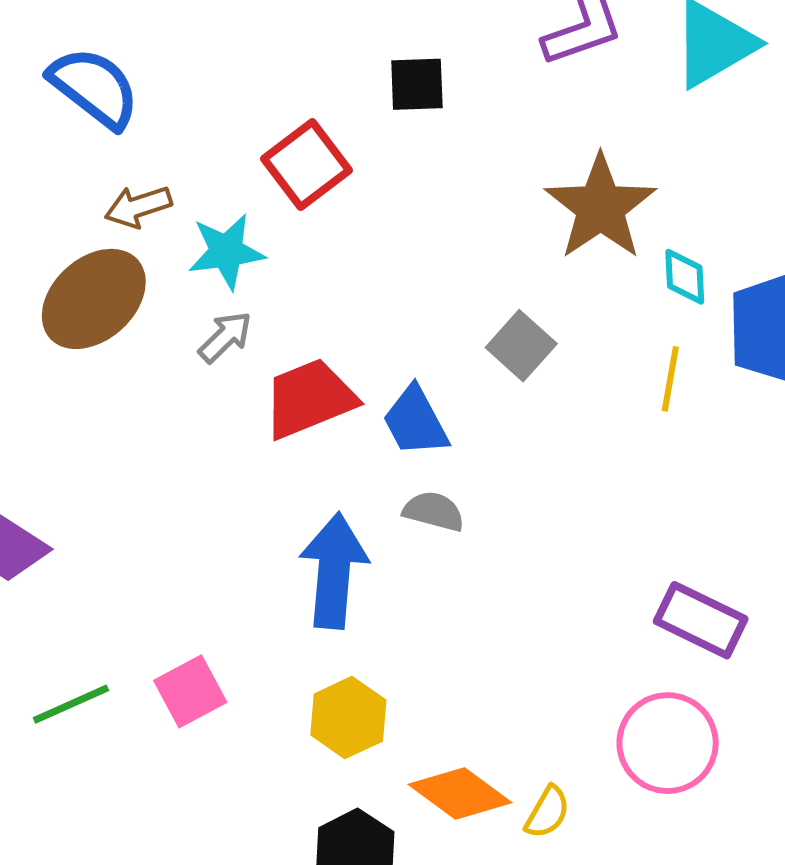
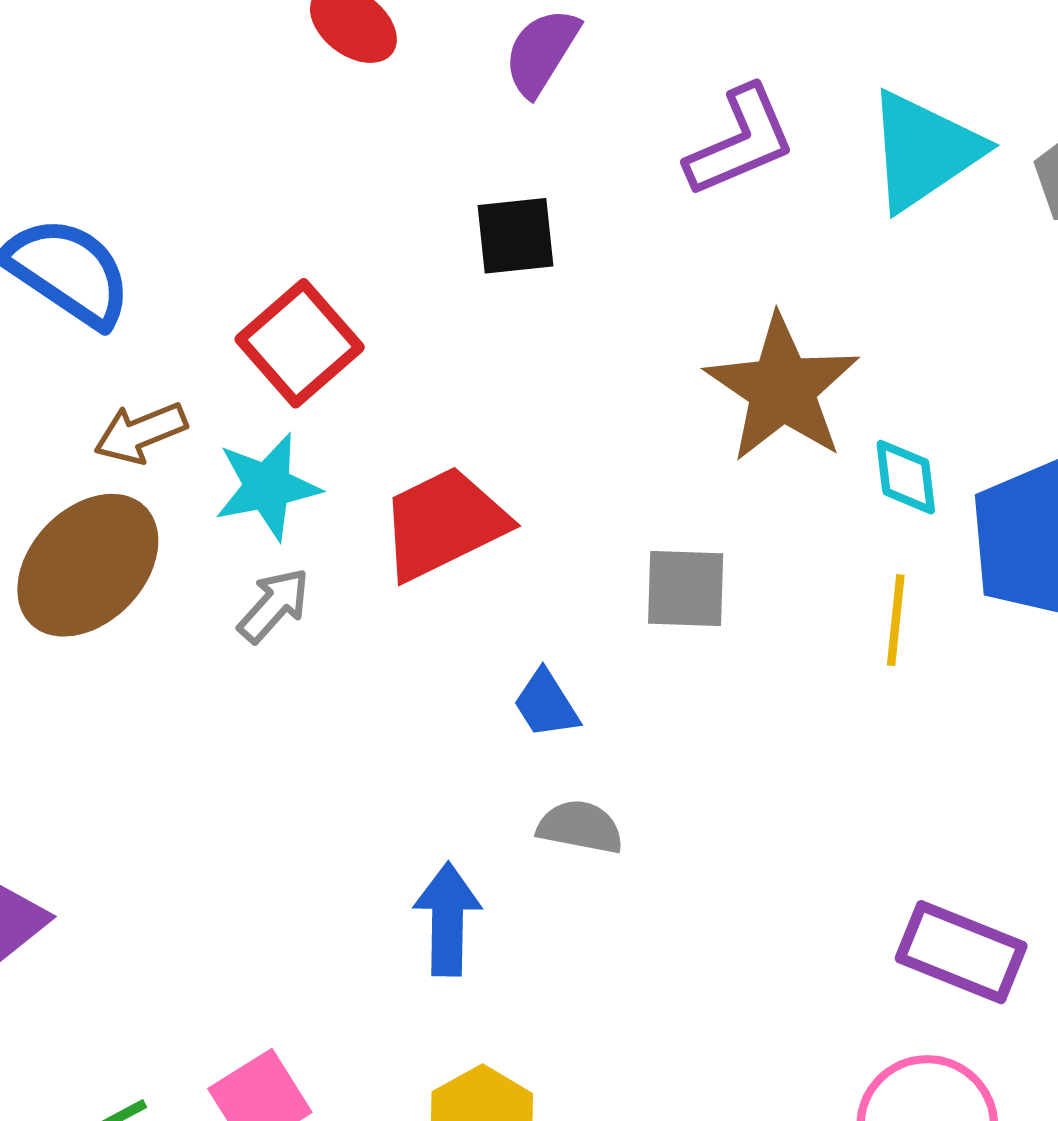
red square: (306, 165) -> (300, 343), moved
gray square: (521, 346) -> (686, 589), turned -36
red trapezoid: (309, 399) -> (444, 523), moved
blue trapezoid: (415, 421) -> (546, 704), size x0.7
blue arrow: (334, 571) -> (447, 919), size x0.7

